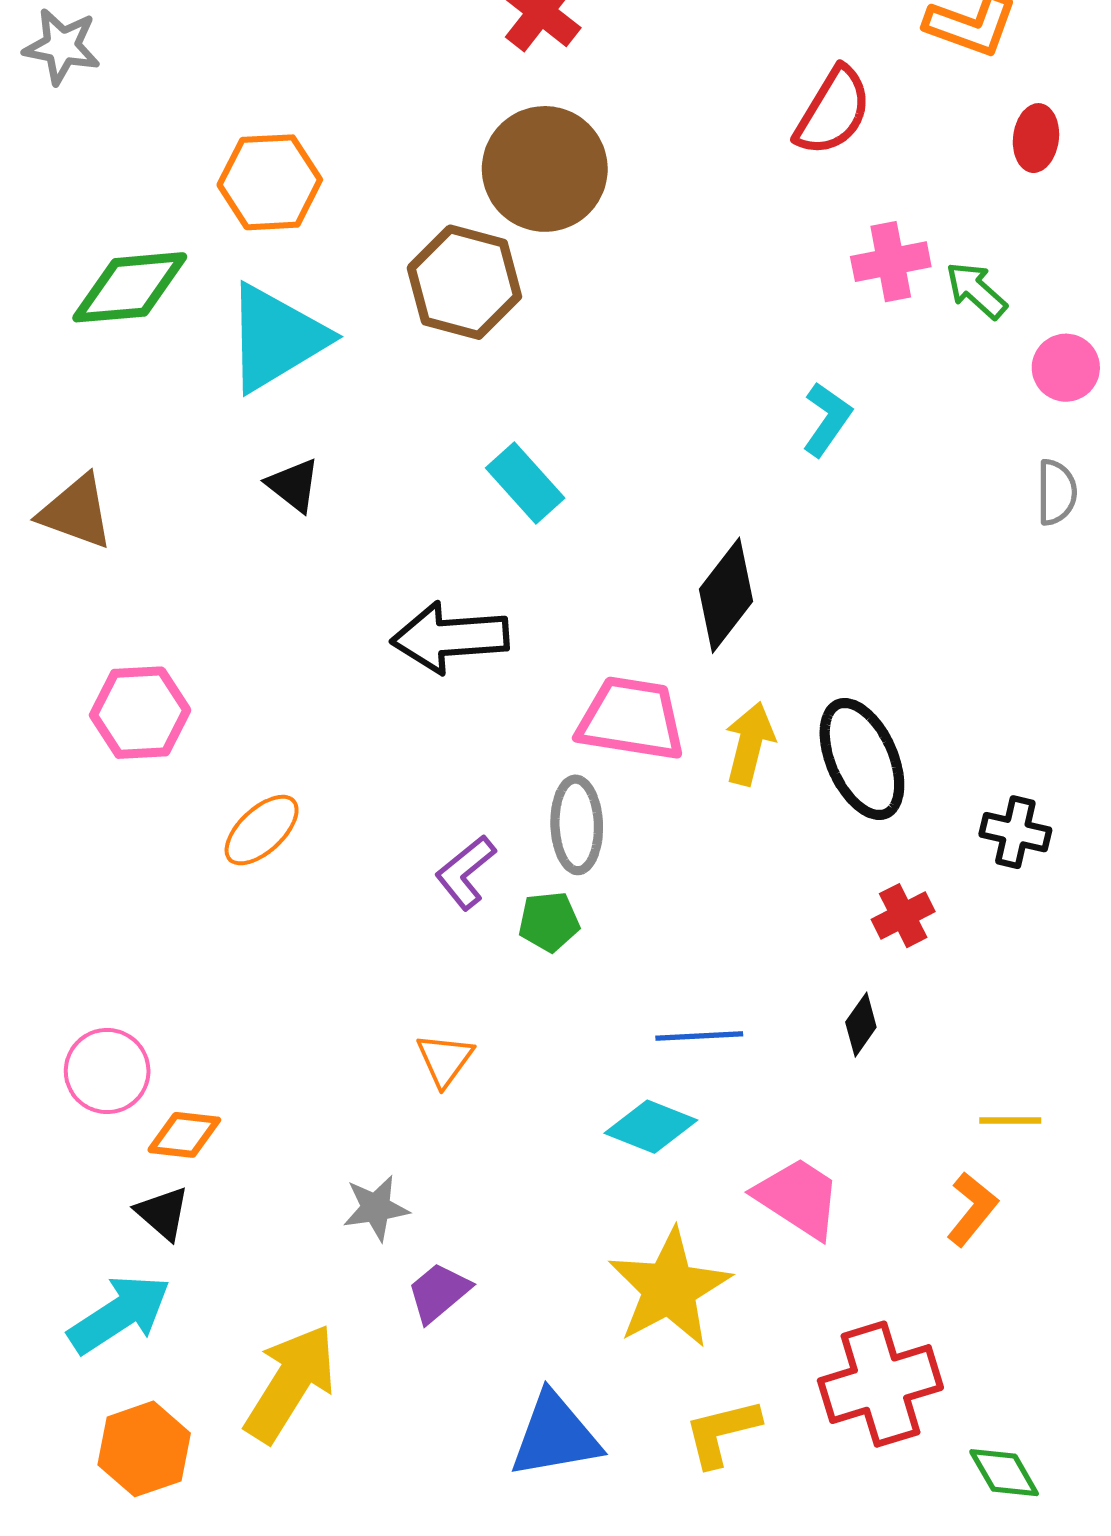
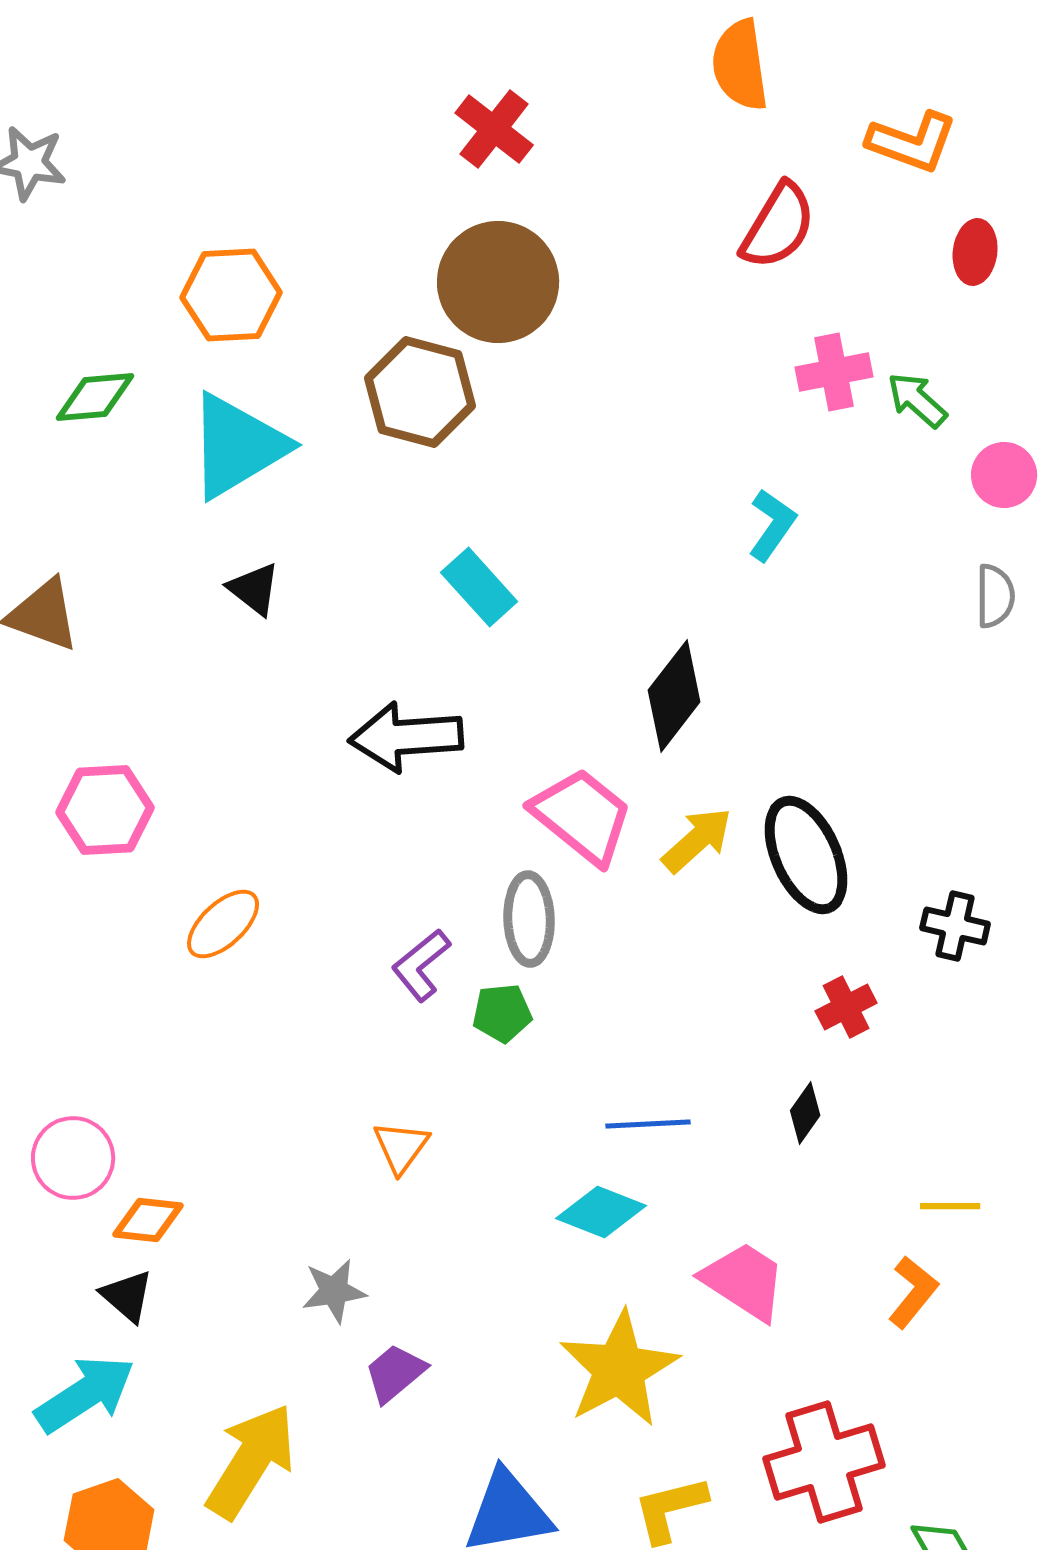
green diamond: (130, 287) -> (95, 397), size x0.7
pink trapezoid: (631, 719) -> (582, 816), turned 30
yellow arrow: (750, 744) -> (697, 840), turned 34

